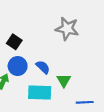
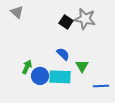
black square: (14, 42) -> (66, 22), moved
blue circle: (18, 66) -> (40, 76), moved

